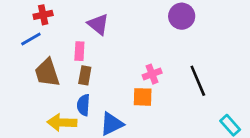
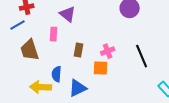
brown rectangle: (85, 75) -> (79, 50), moved

